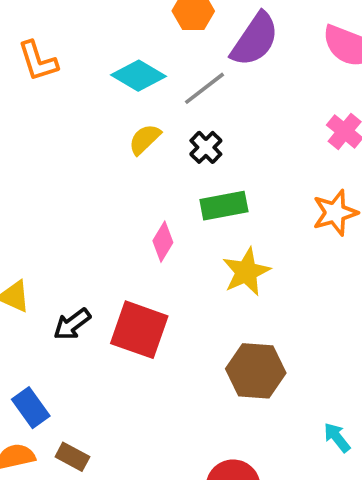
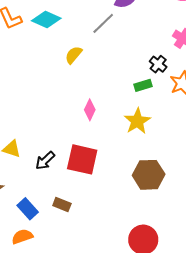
cyan diamond: (139, 76) -> (46, 19), moved
black cross: (206, 147) -> (158, 64), moved
green rectangle: (224, 206) -> (143, 85), moved, size x0.7
brown rectangle: (72, 457) -> (62, 204), moved

